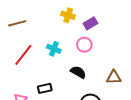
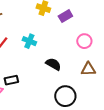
pink circle: (84, 45) -> (84, 41), moved
black rectangle: (45, 88) -> (11, 80), moved

